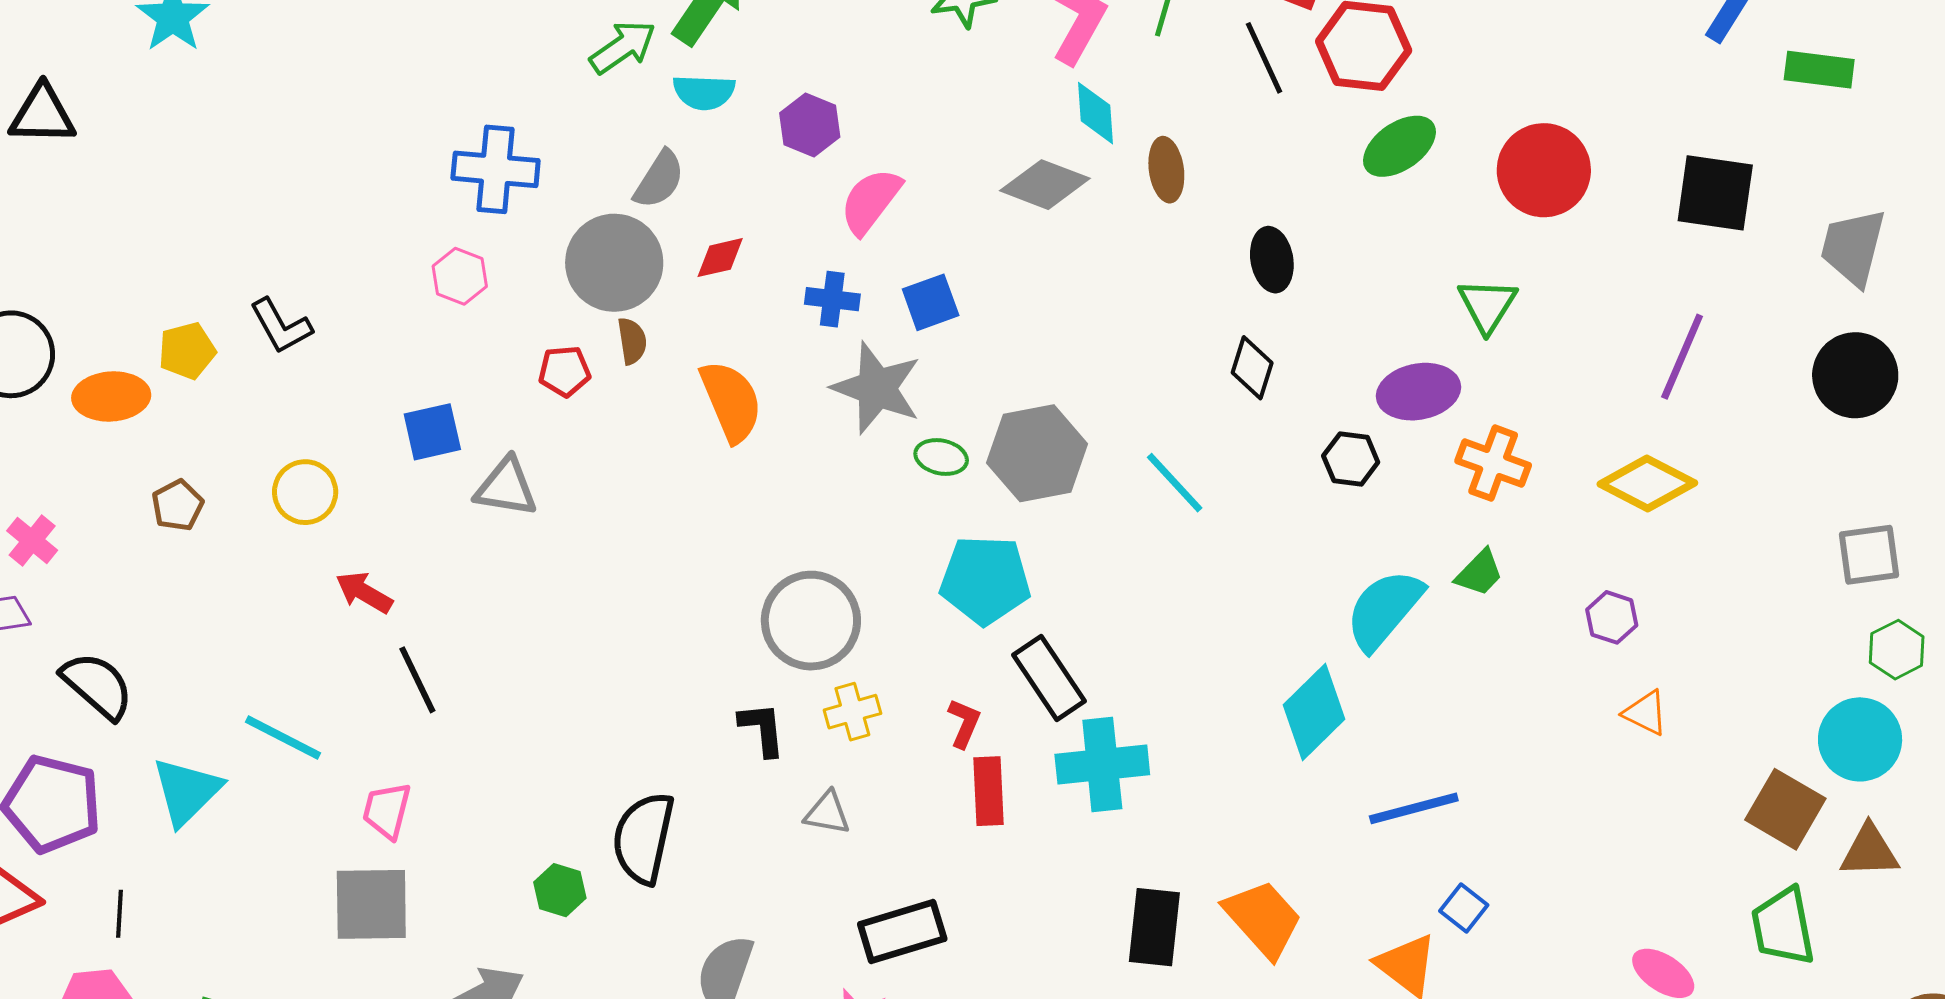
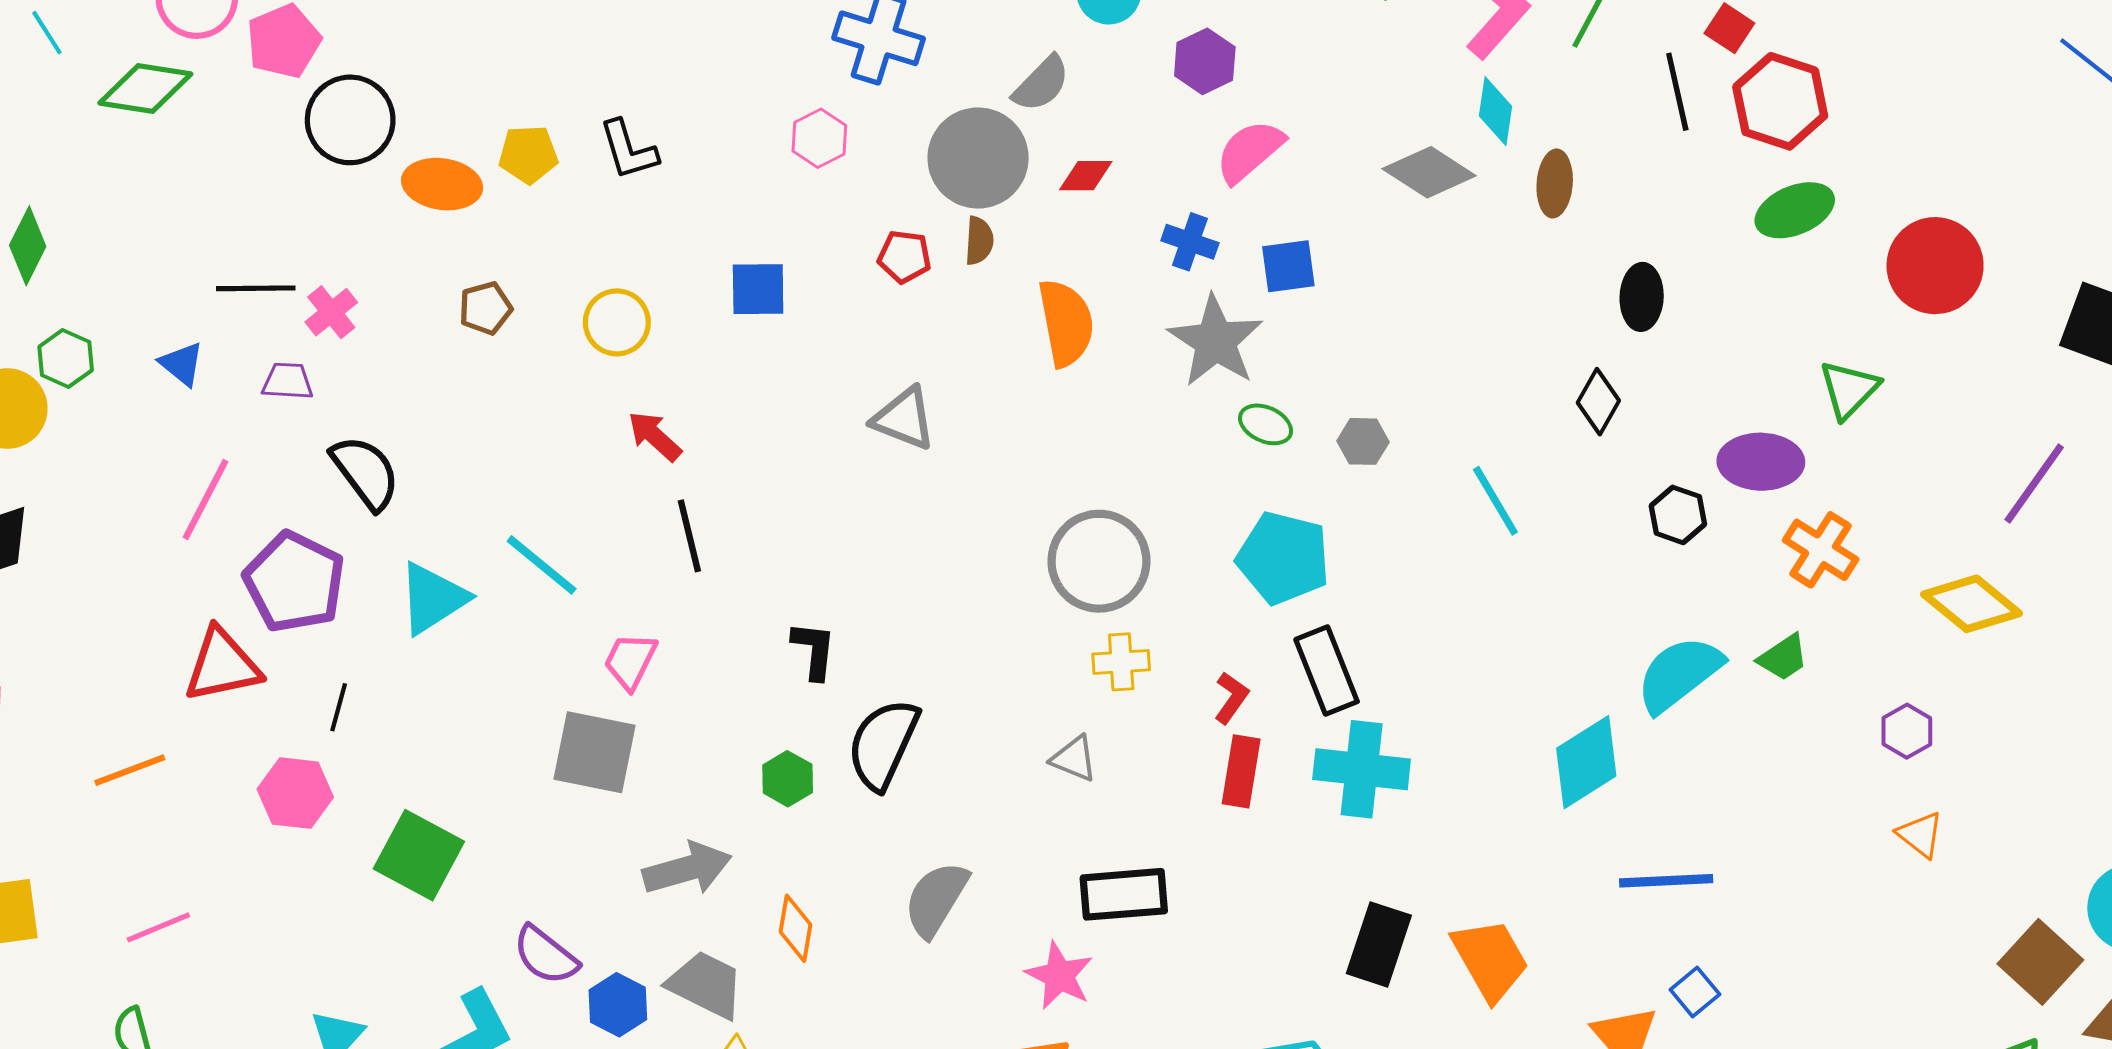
gray hexagon: (1037, 453) -> (1363, 441), size x0.5
gray triangle: (506, 487) -> (904, 419), moved
black L-shape: (762, 729) -> (814, 650), moved

